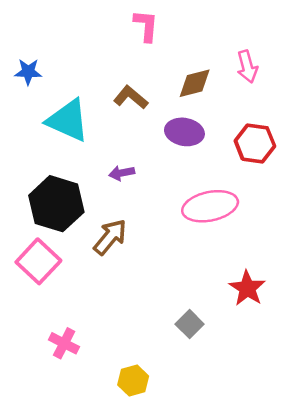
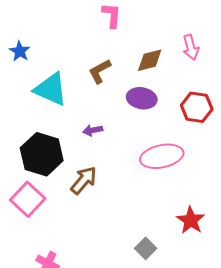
blue star: (28, 72) -> (20, 51), turned 30
brown L-shape: (131, 97) -> (100, 71), turned -68

